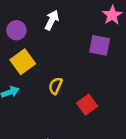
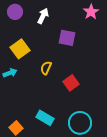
purple circle: (16, 30) -> (15, 12), moved
purple square: (100, 45) -> (67, 38), moved

